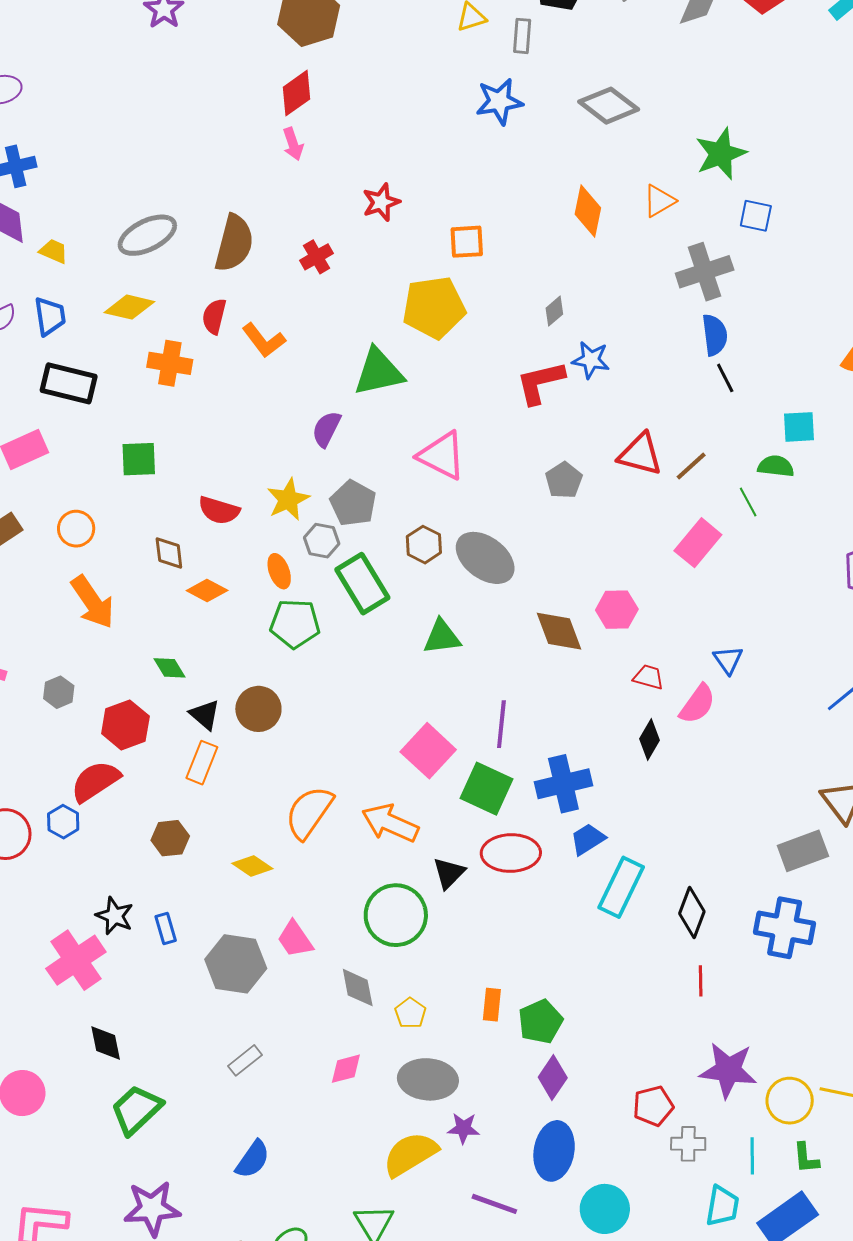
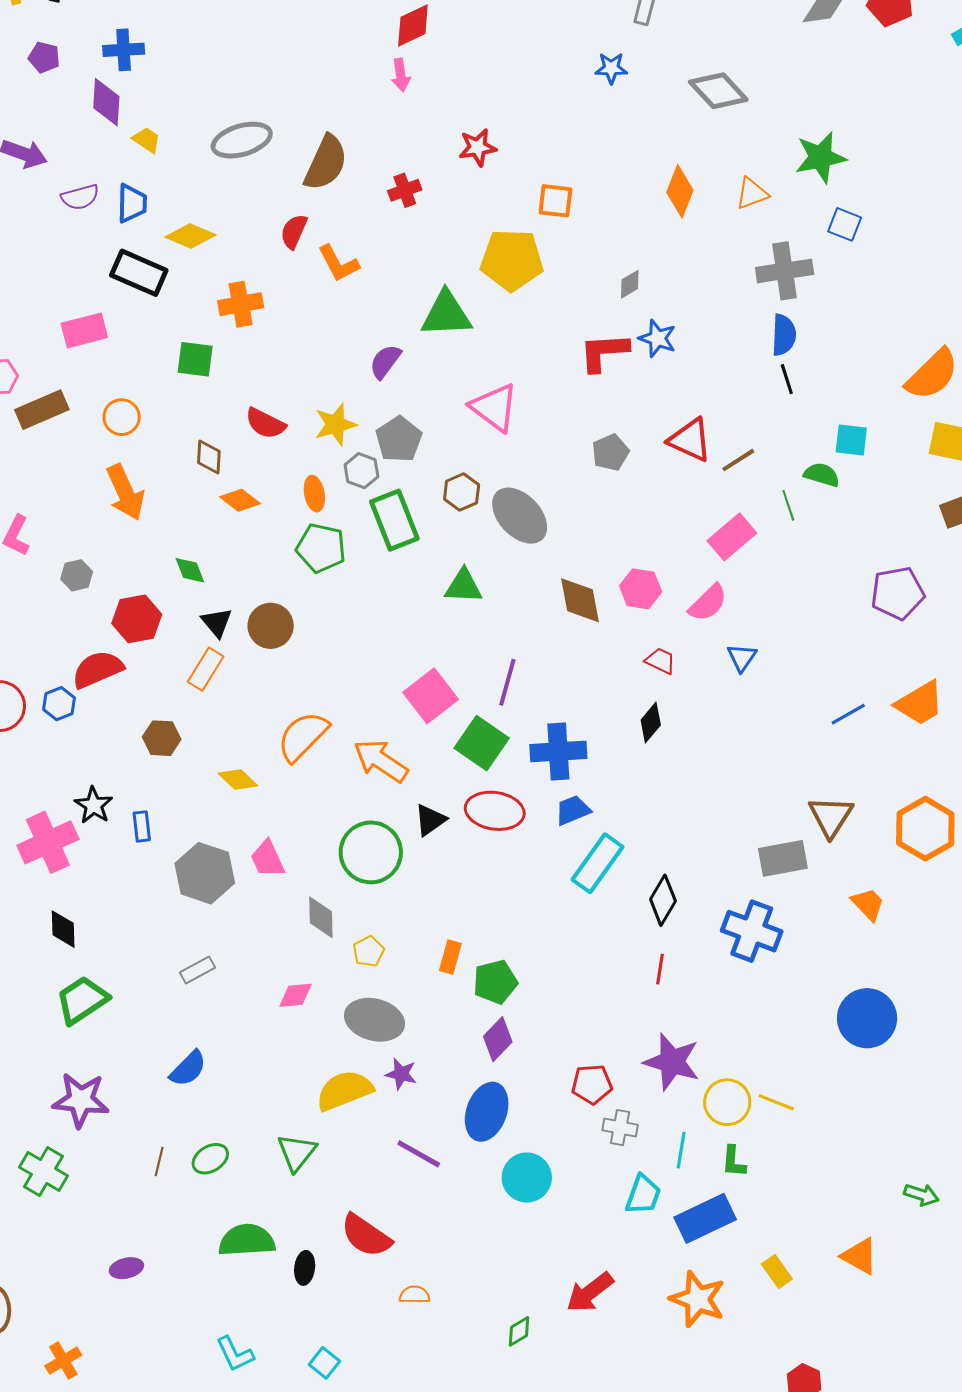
blue star: (499, 101) -> (611, 68), size x0.7
yellow diamond: (129, 307) -> (191, 236), moved
orange cross: (170, 363) -> (241, 304), moved, turned -30
pink semicircle: (697, 704) -> (708, 603), moved

